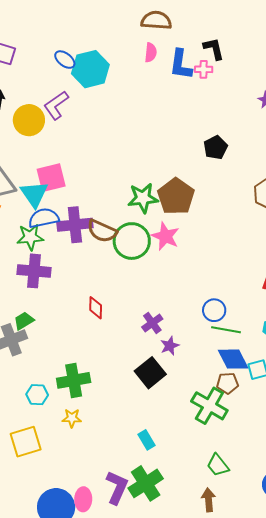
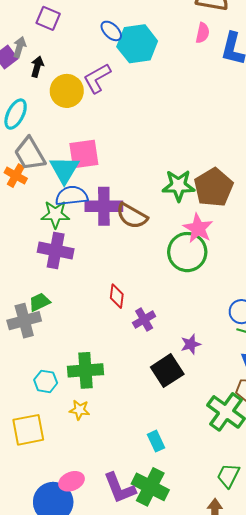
green circle: (132, 241) -> (187, 252), moved
purple cross: (152, 323) -> (144, 319), moved
green trapezoid: (218, 465) -> (228, 476), turned 60
green cross: (146, 483) -> (150, 487), turned -36
purple L-shape: (117, 487) -> (120, 488), turned 128
pink ellipse: (83, 499) -> (72, 481), moved, turned 60

